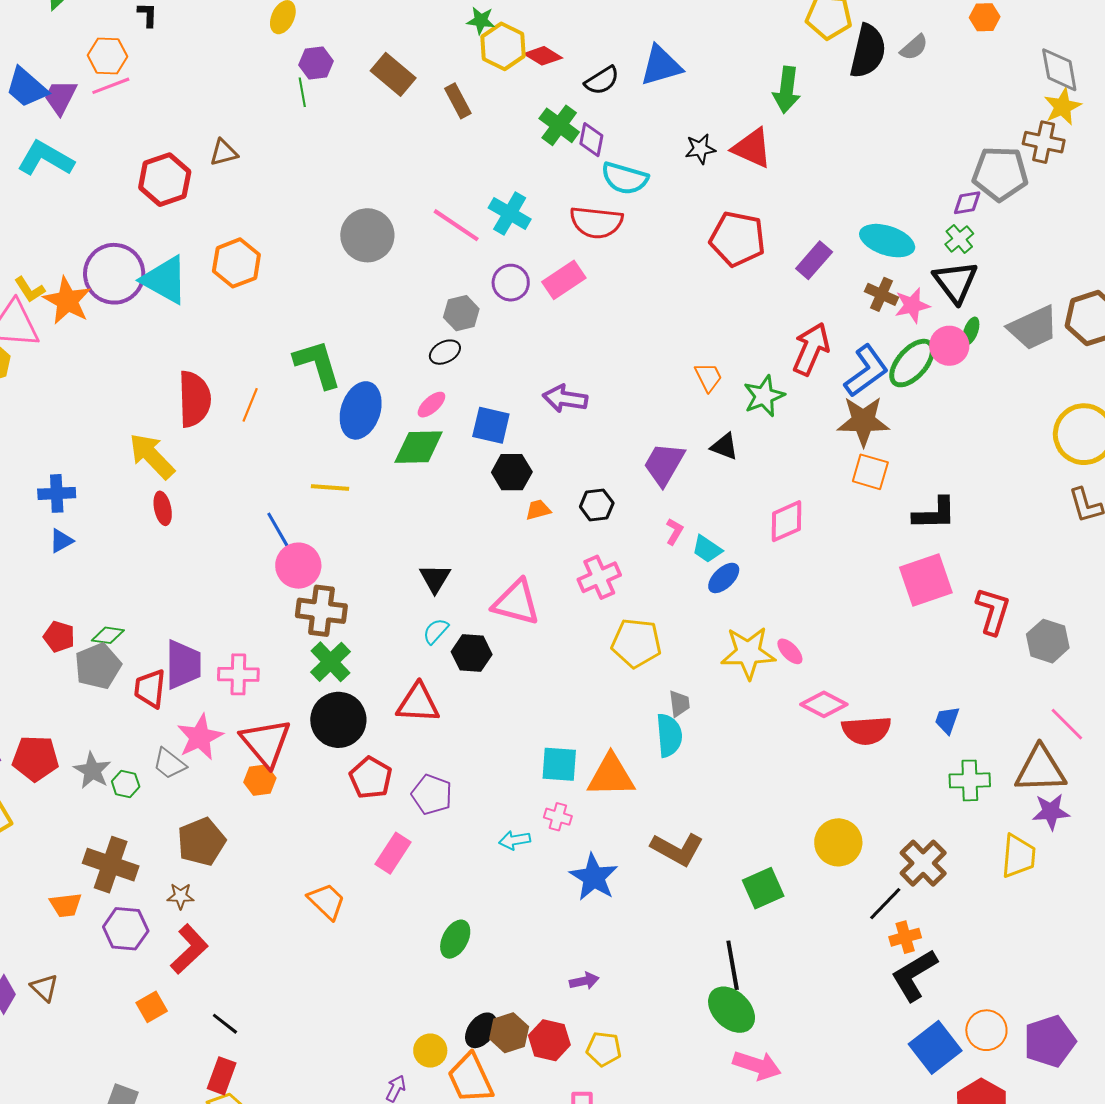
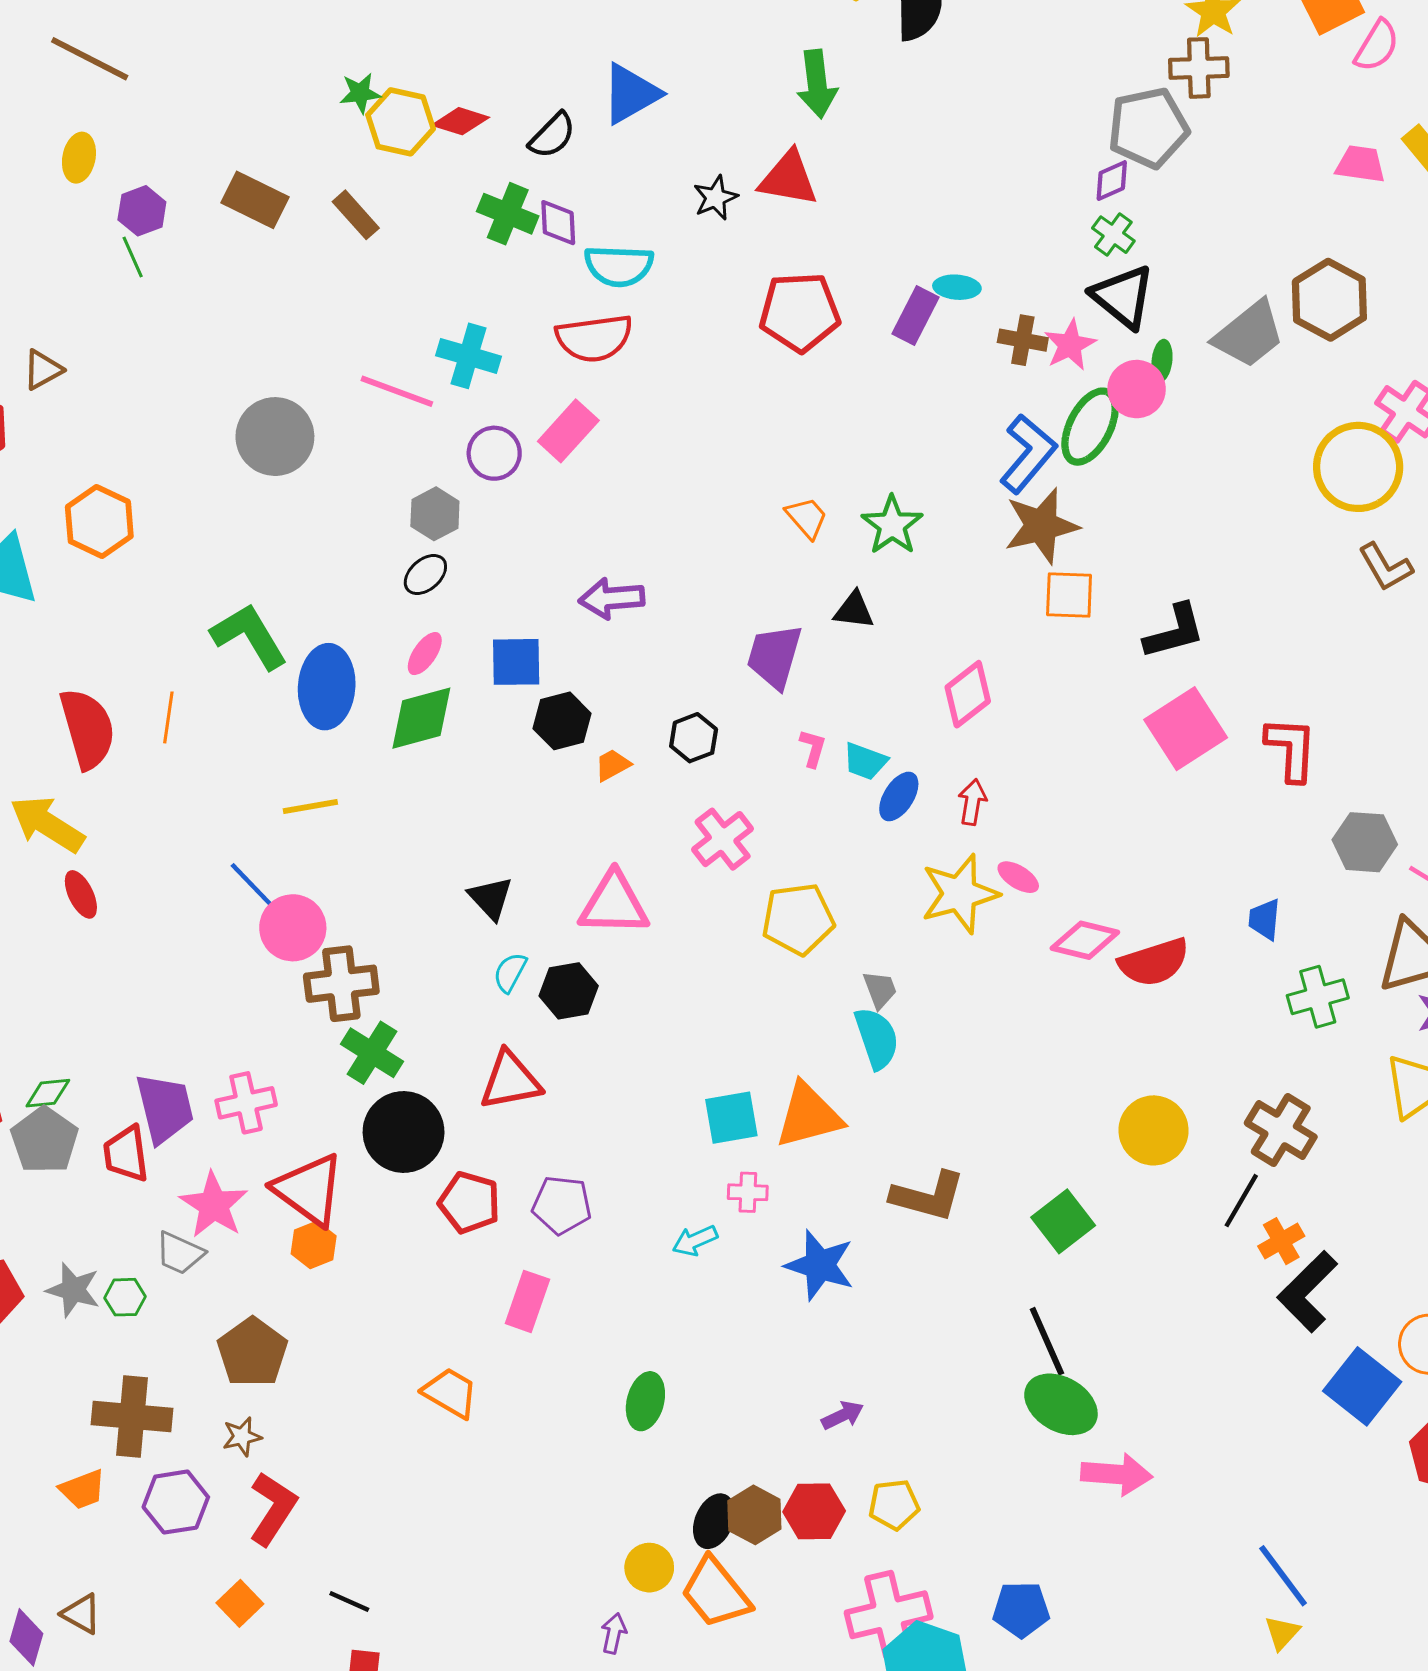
cyan ellipse: (887, 241) -> (957, 287), moved, size x0.6
red arrow: (811, 349) -> (972, 802), moved, size x0.6
gray hexagon: (1048, 641) -> (1365, 842), moved

